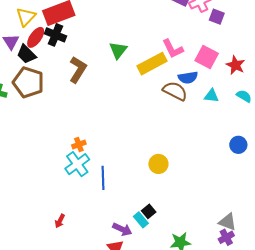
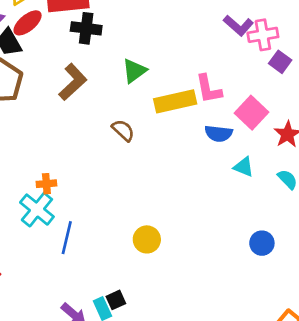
black cross: (55, 35) -> (86, 28), moved, turned -30
brown semicircle: (175, 91) -> (123, 130), moved, size x0.7
cyan cross: (77, 164) -> (37, 210), turned -30

